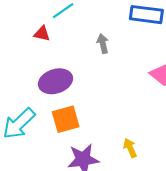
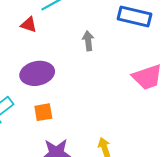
orange square: (66, 119) -> (43, 112), size x0.7

